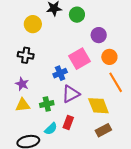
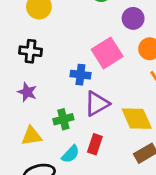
blue cross: (60, 73) -> (80, 75), turned 32
yellow triangle: (23, 105) -> (32, 136), moved

